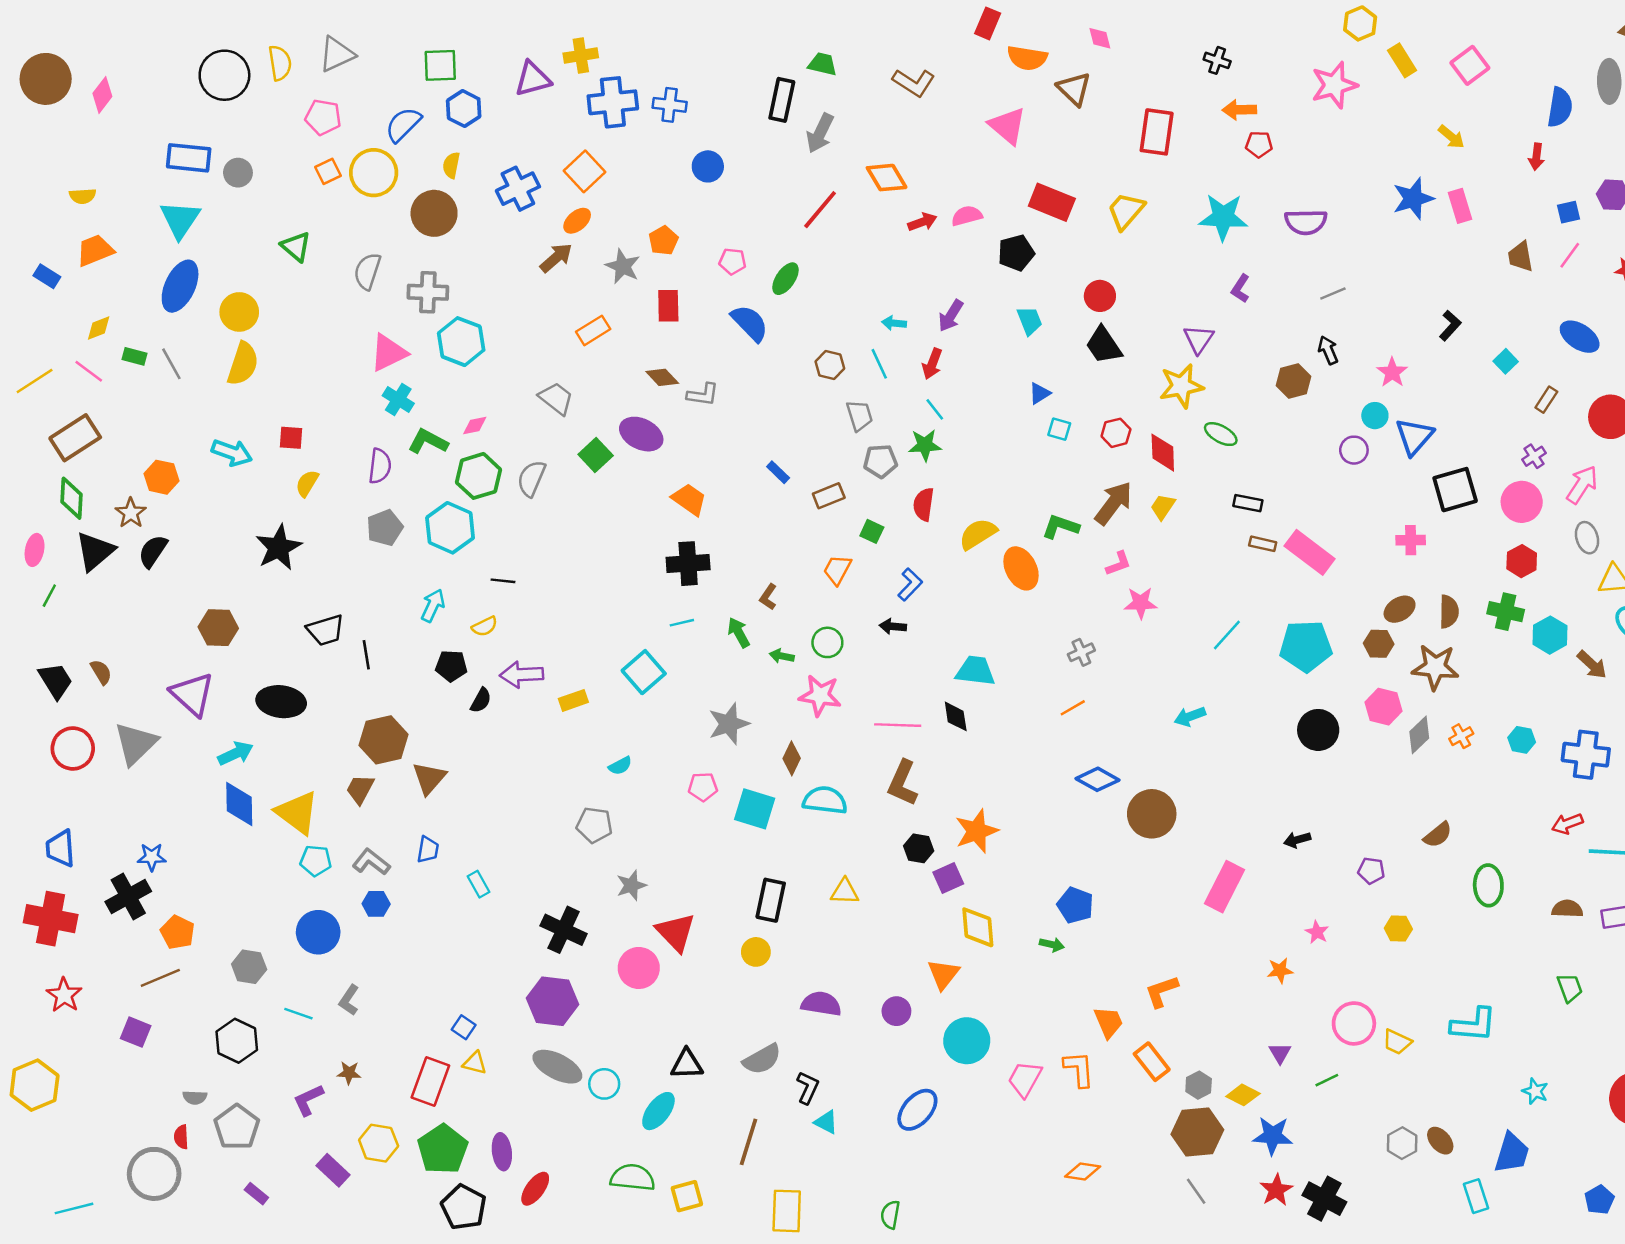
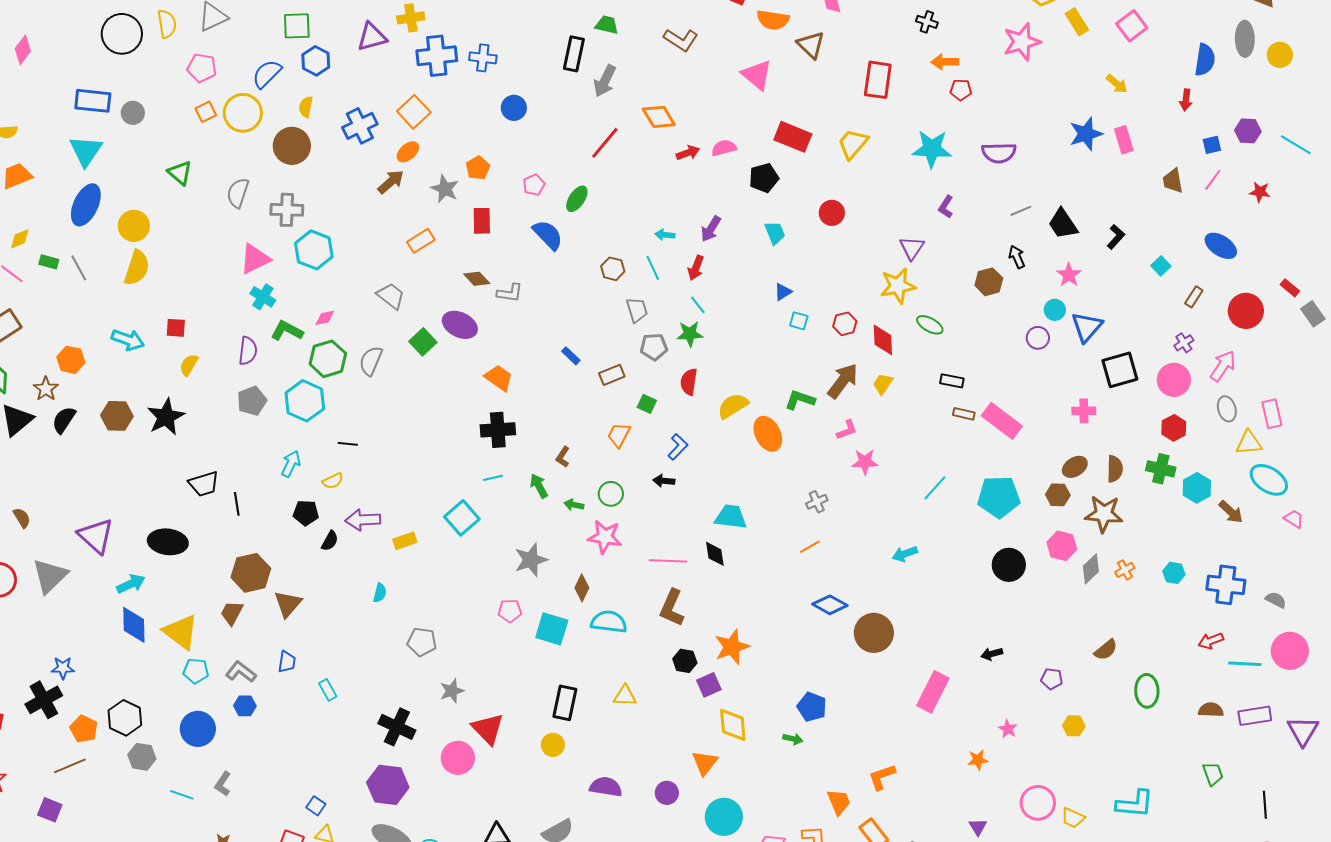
pink pentagon: (732, 261) -> (534, 185), turned -30
black trapezoid: (1104, 345) -> (1063, 224), moved
brown hexagon: (218, 628) -> (117, 416), moved
cyan semicircle: (620, 766) -> (380, 593), moved, turned -48
black hexagon: (237, 1041) -> (125, 718), moved

